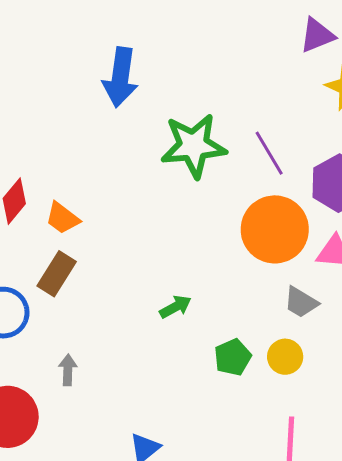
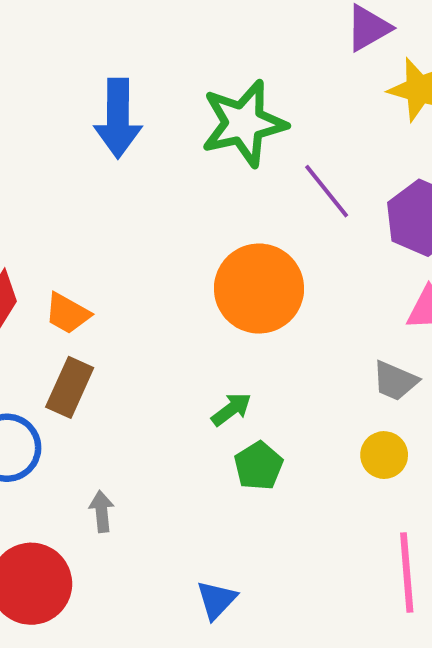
green star: (193, 146) -> (244, 123), moved
orange circle: (275, 229) -> (259, 289), moved
green pentagon: (233, 357) -> (259, 466), moved

